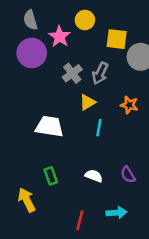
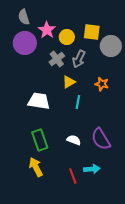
yellow circle: (85, 20) -> (67, 37), moved
purple semicircle: (128, 175) -> (101, 139), size x1.6
green rectangle: (51, 176) -> (40, 140), size x1.5
yellow arrow: (27, 200) -> (36, 167), moved
red line: (80, 220) -> (73, 176), moved, turned -35

